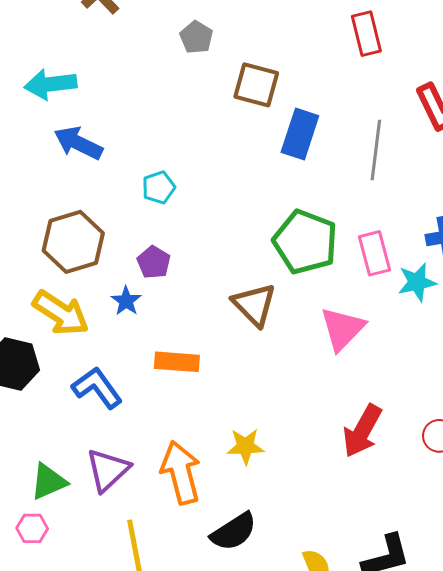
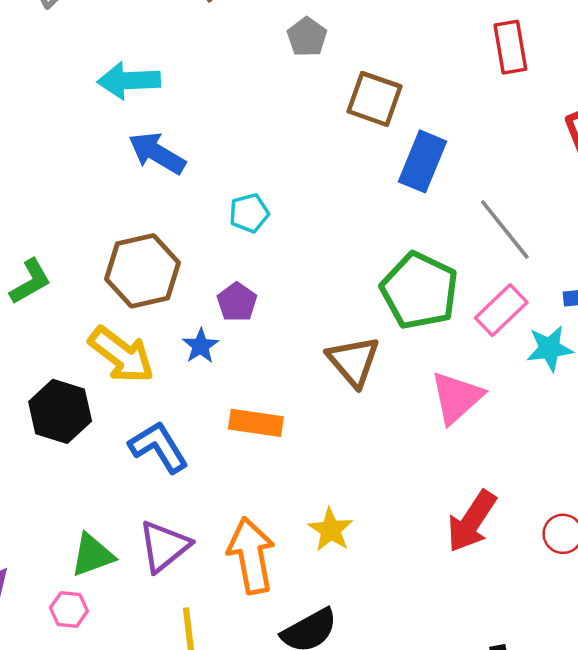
gray line: (376, 150) -> (505, 229), moved, turned -50
pink rectangle: (374, 253) -> (501, 310), turned 57
yellow star: (245, 446) -> (331, 530), turned 30

